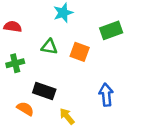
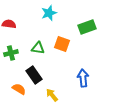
green triangle: (49, 47) -> (38, 48), moved
black rectangle: (44, 91) -> (34, 75), turned 36

